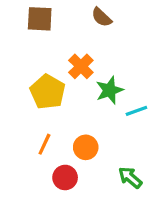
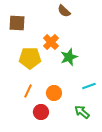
brown square: (40, 19) -> (17, 23), moved
yellow pentagon: (48, 92) -> (30, 58), turned -30
cyan line: (136, 111) -> (89, 86), moved

